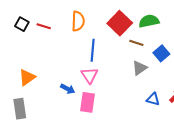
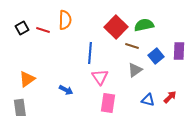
orange semicircle: (78, 21) -> (65, 20), moved
black square: (22, 24) -> (22, 28), turned 32
pink triangle: (90, 75) -> (100, 77), moved
pink rectangle: (87, 102) -> (108, 103), moved

